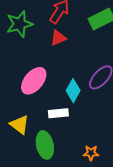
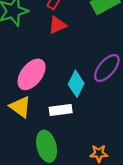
yellow triangle: (19, 125) -> (20, 107), moved

